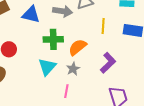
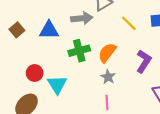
yellow line: (103, 26) -> (129, 23), turned -35
cyan triangle: (47, 67) -> (57, 84), moved

